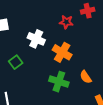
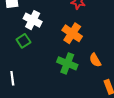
white cross: (36, 39) -> (33, 20), moved

